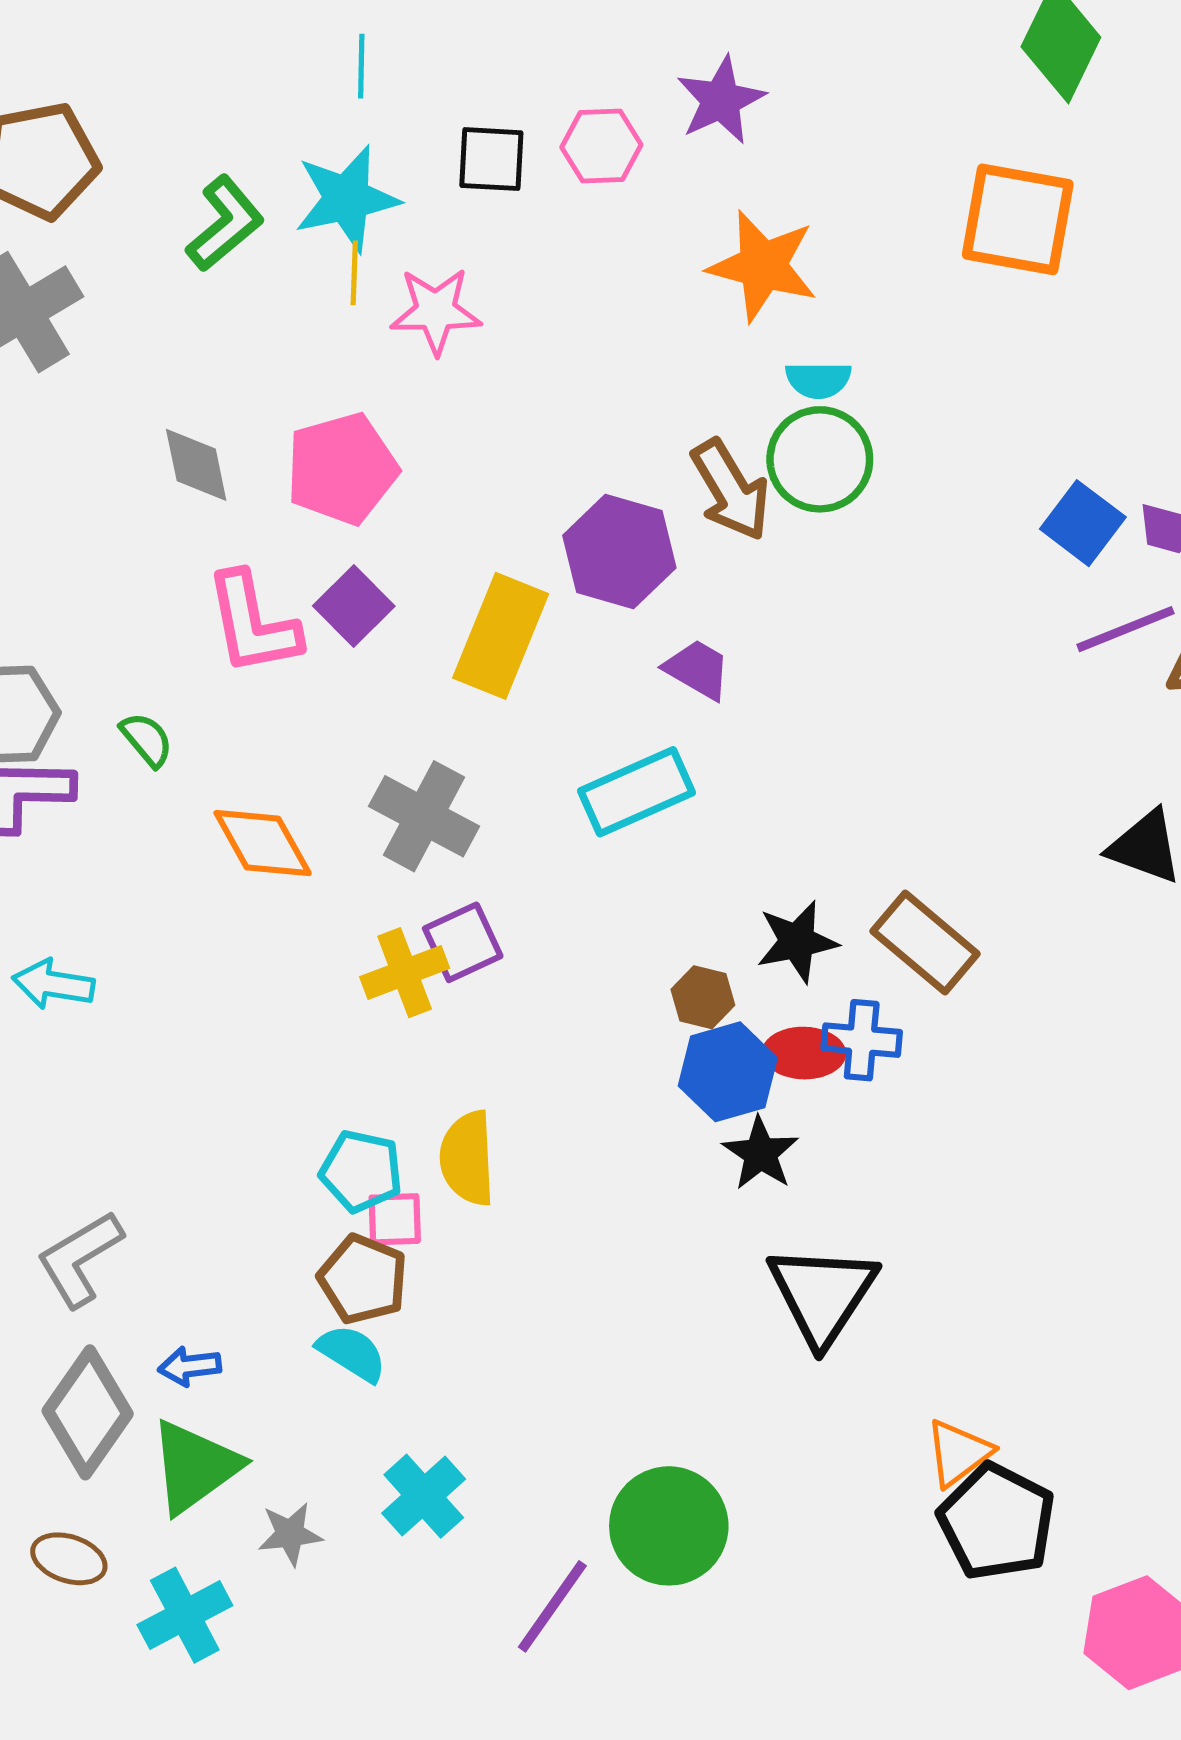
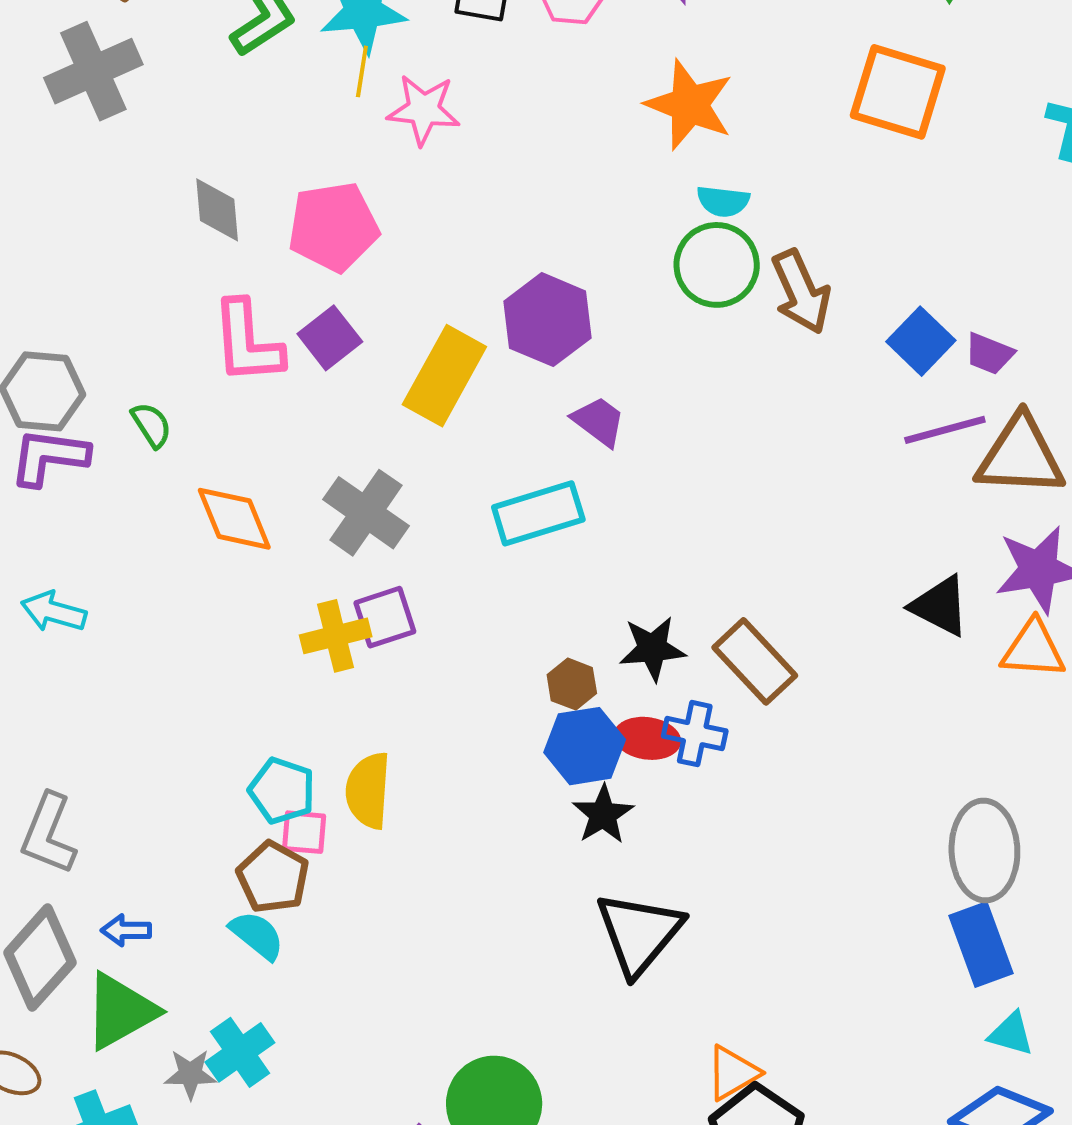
brown arrow: (731, 490) -> (801, 292), moved
gray L-shape: (80, 1259) -> (48, 834), turned -44
cyan cross: (424, 1496) -> (240, 1052), moved

